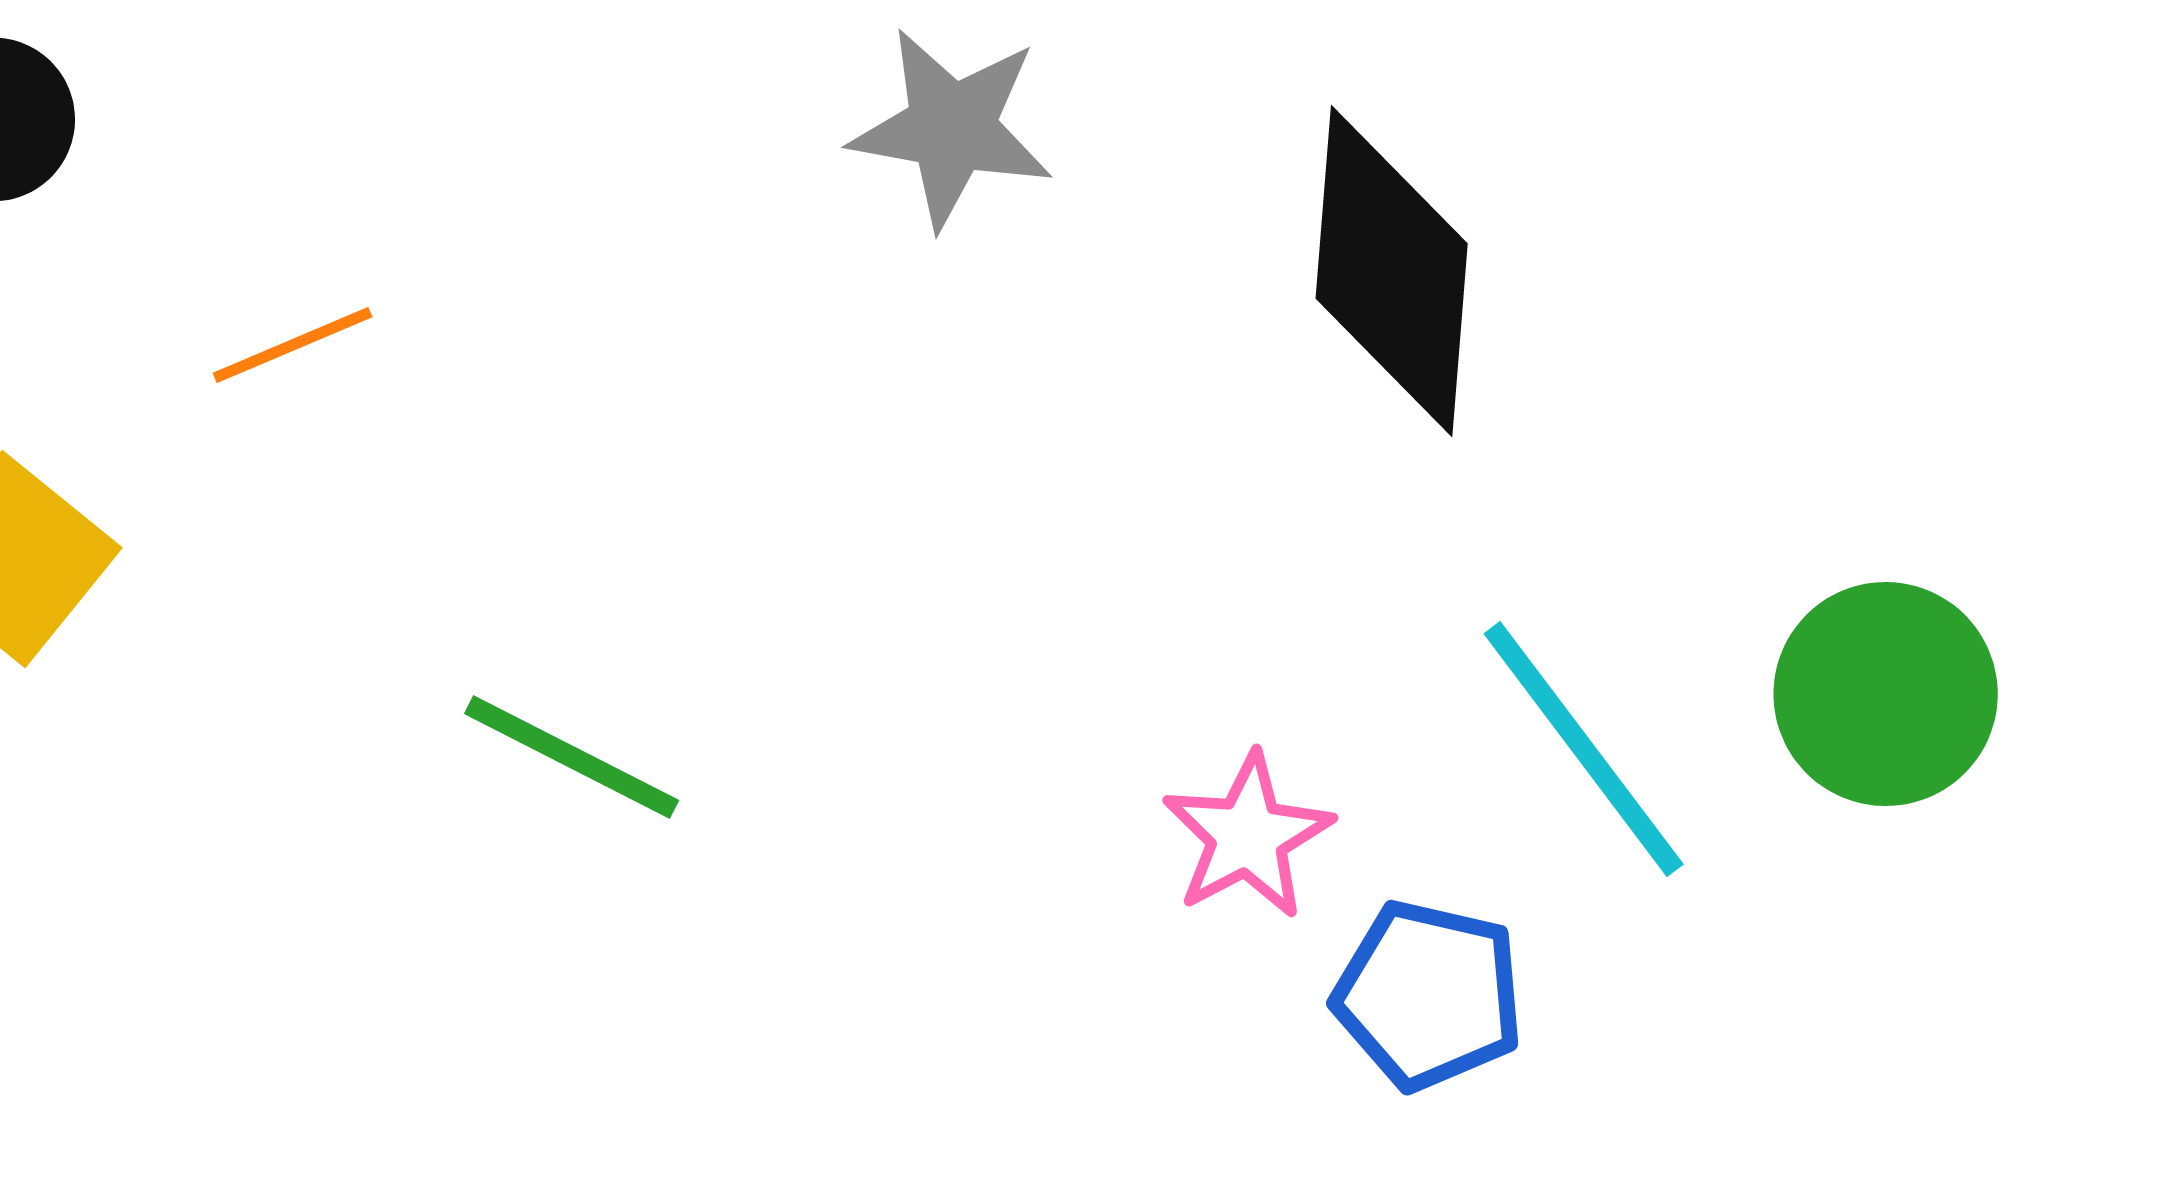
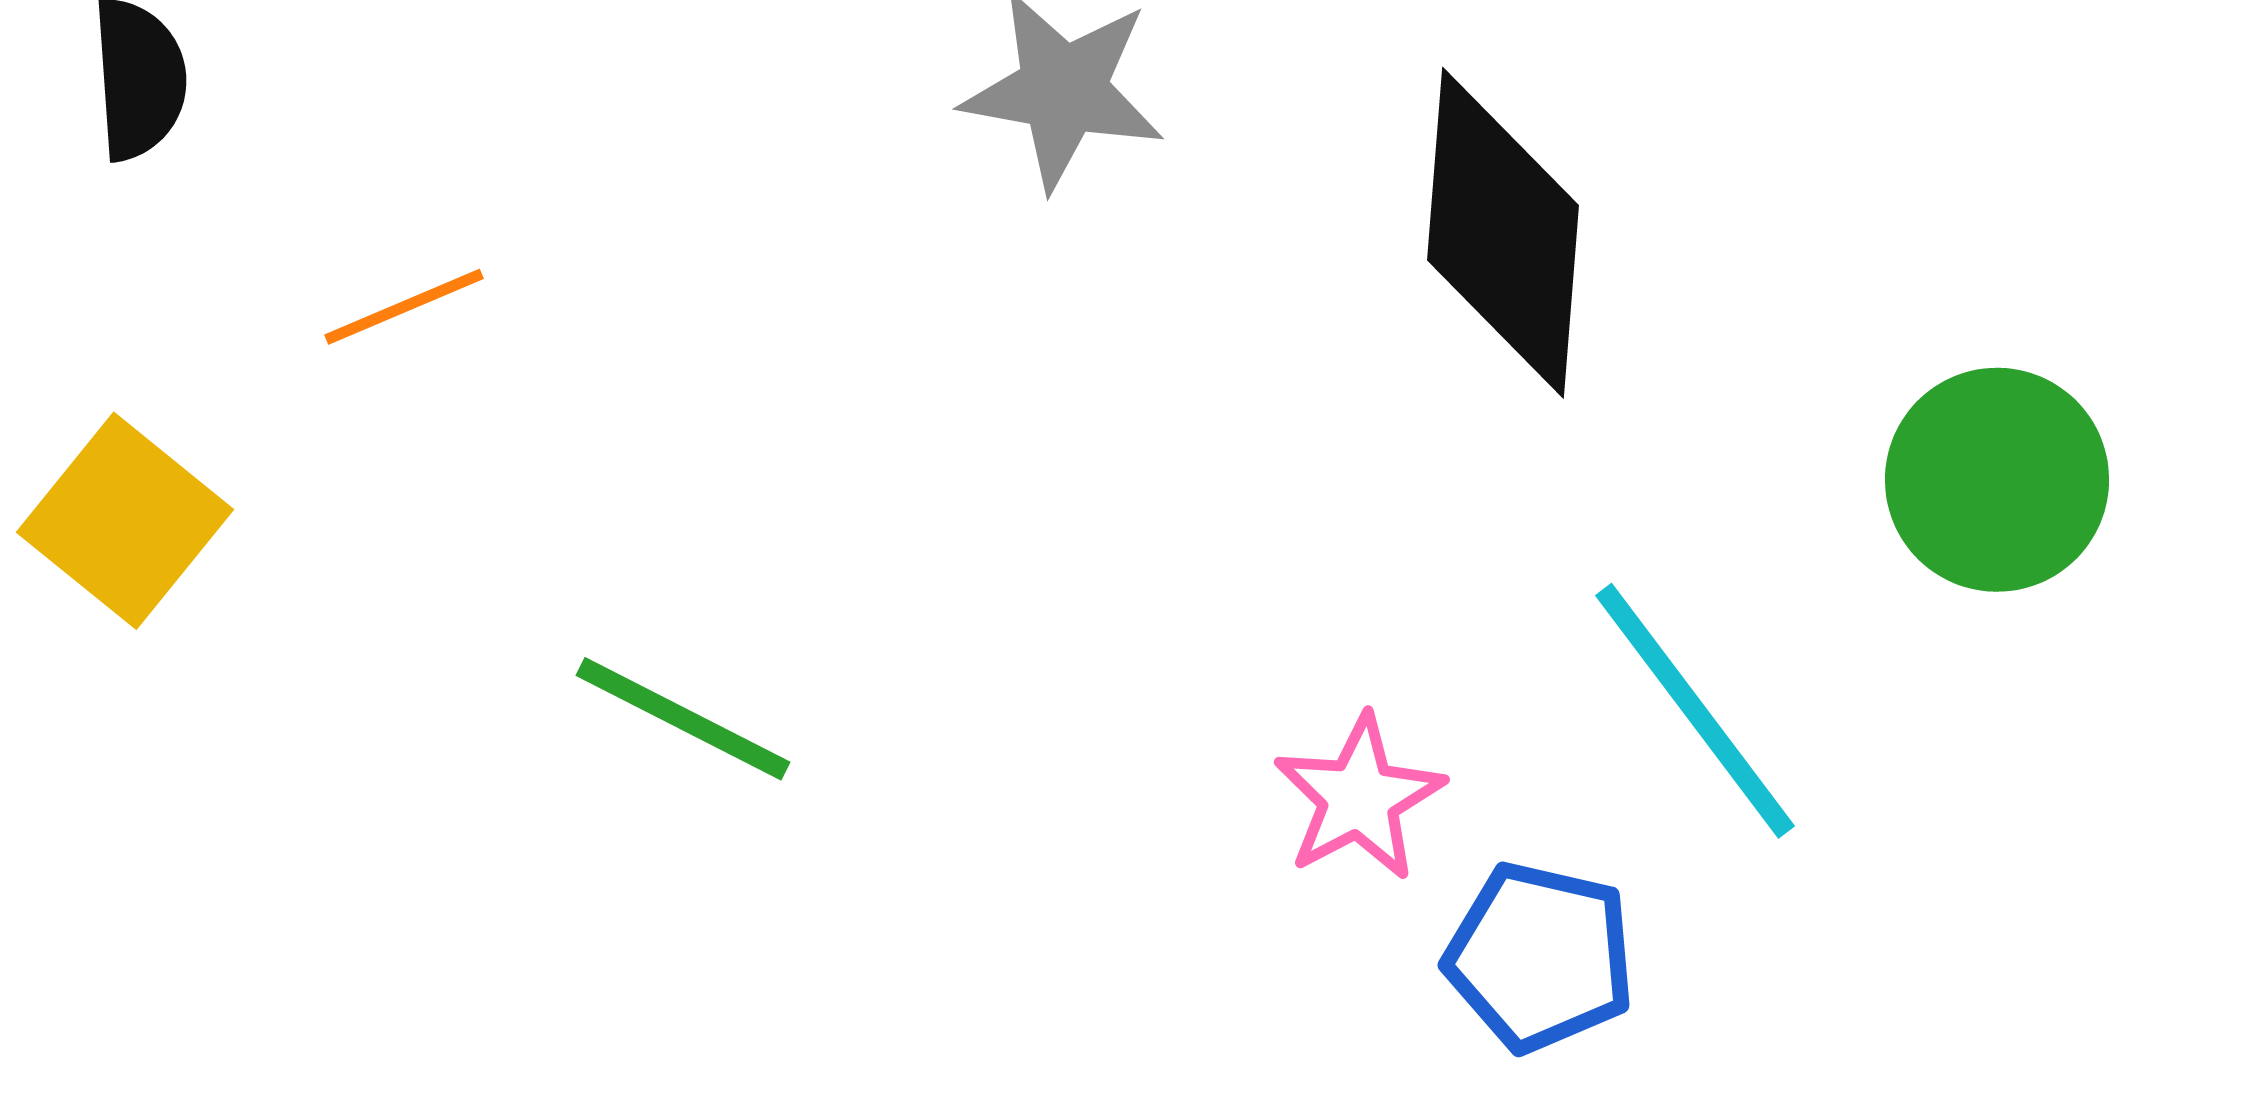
green circle: (1886, 694) -> (1997, 480), moved

